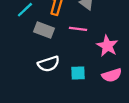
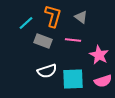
cyan square: (78, 73) -> (73, 79), size x1.6

